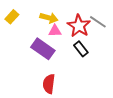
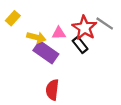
yellow arrow: (49, 18) -> (36, 37), moved
black rectangle: (81, 49) -> (80, 45), moved

